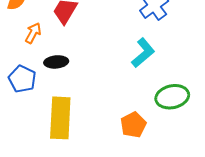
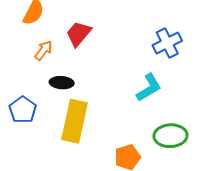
blue pentagon: (22, 79) -> (23, 110), moved
yellow rectangle: (60, 118) -> (75, 121), moved

